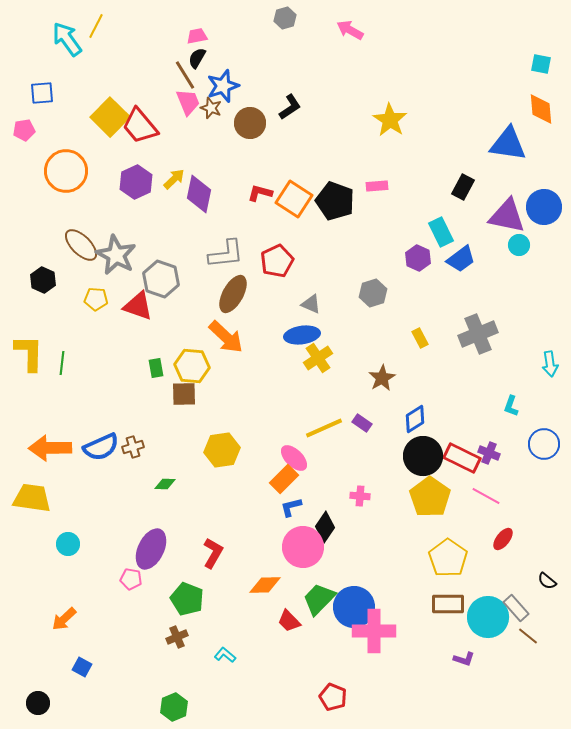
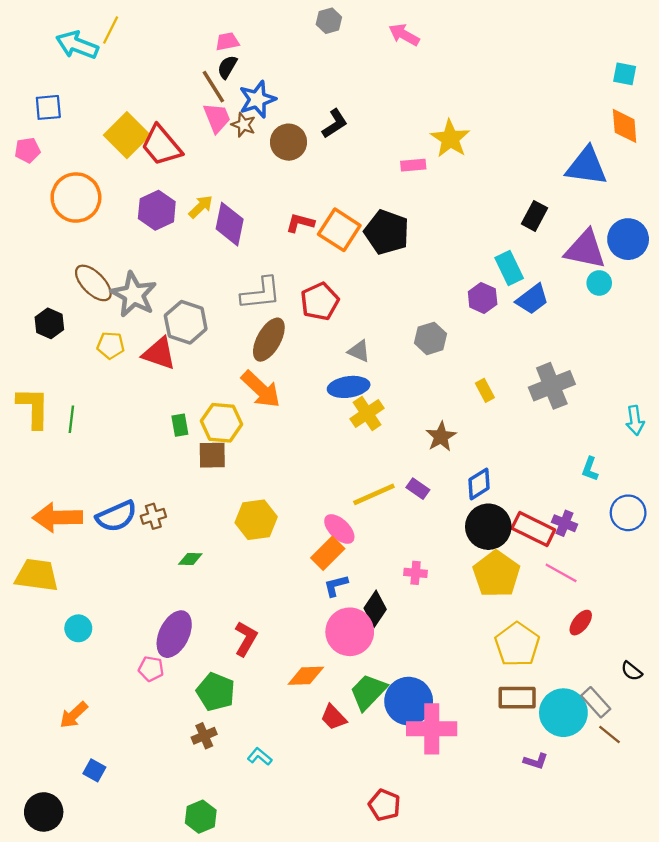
cyan arrow: (67, 39) -> (77, 45), turned -33
pink rectangle: (377, 186) -> (413, 165), moved
black circle: (38, 703) -> (44, 812), size x1.4

